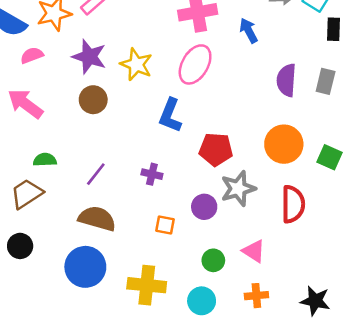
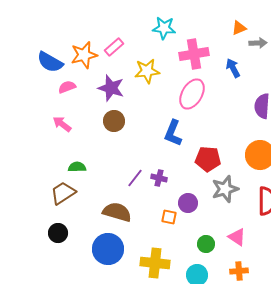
yellow star: (136, 64) -> (147, 71), moved, turned -30
pink arrow: (25, 104) -> (62, 124), size x0.7
purple line: (96, 174) -> (135, 178), moved
purple circle: (204, 207) -> (188, 203), moved

